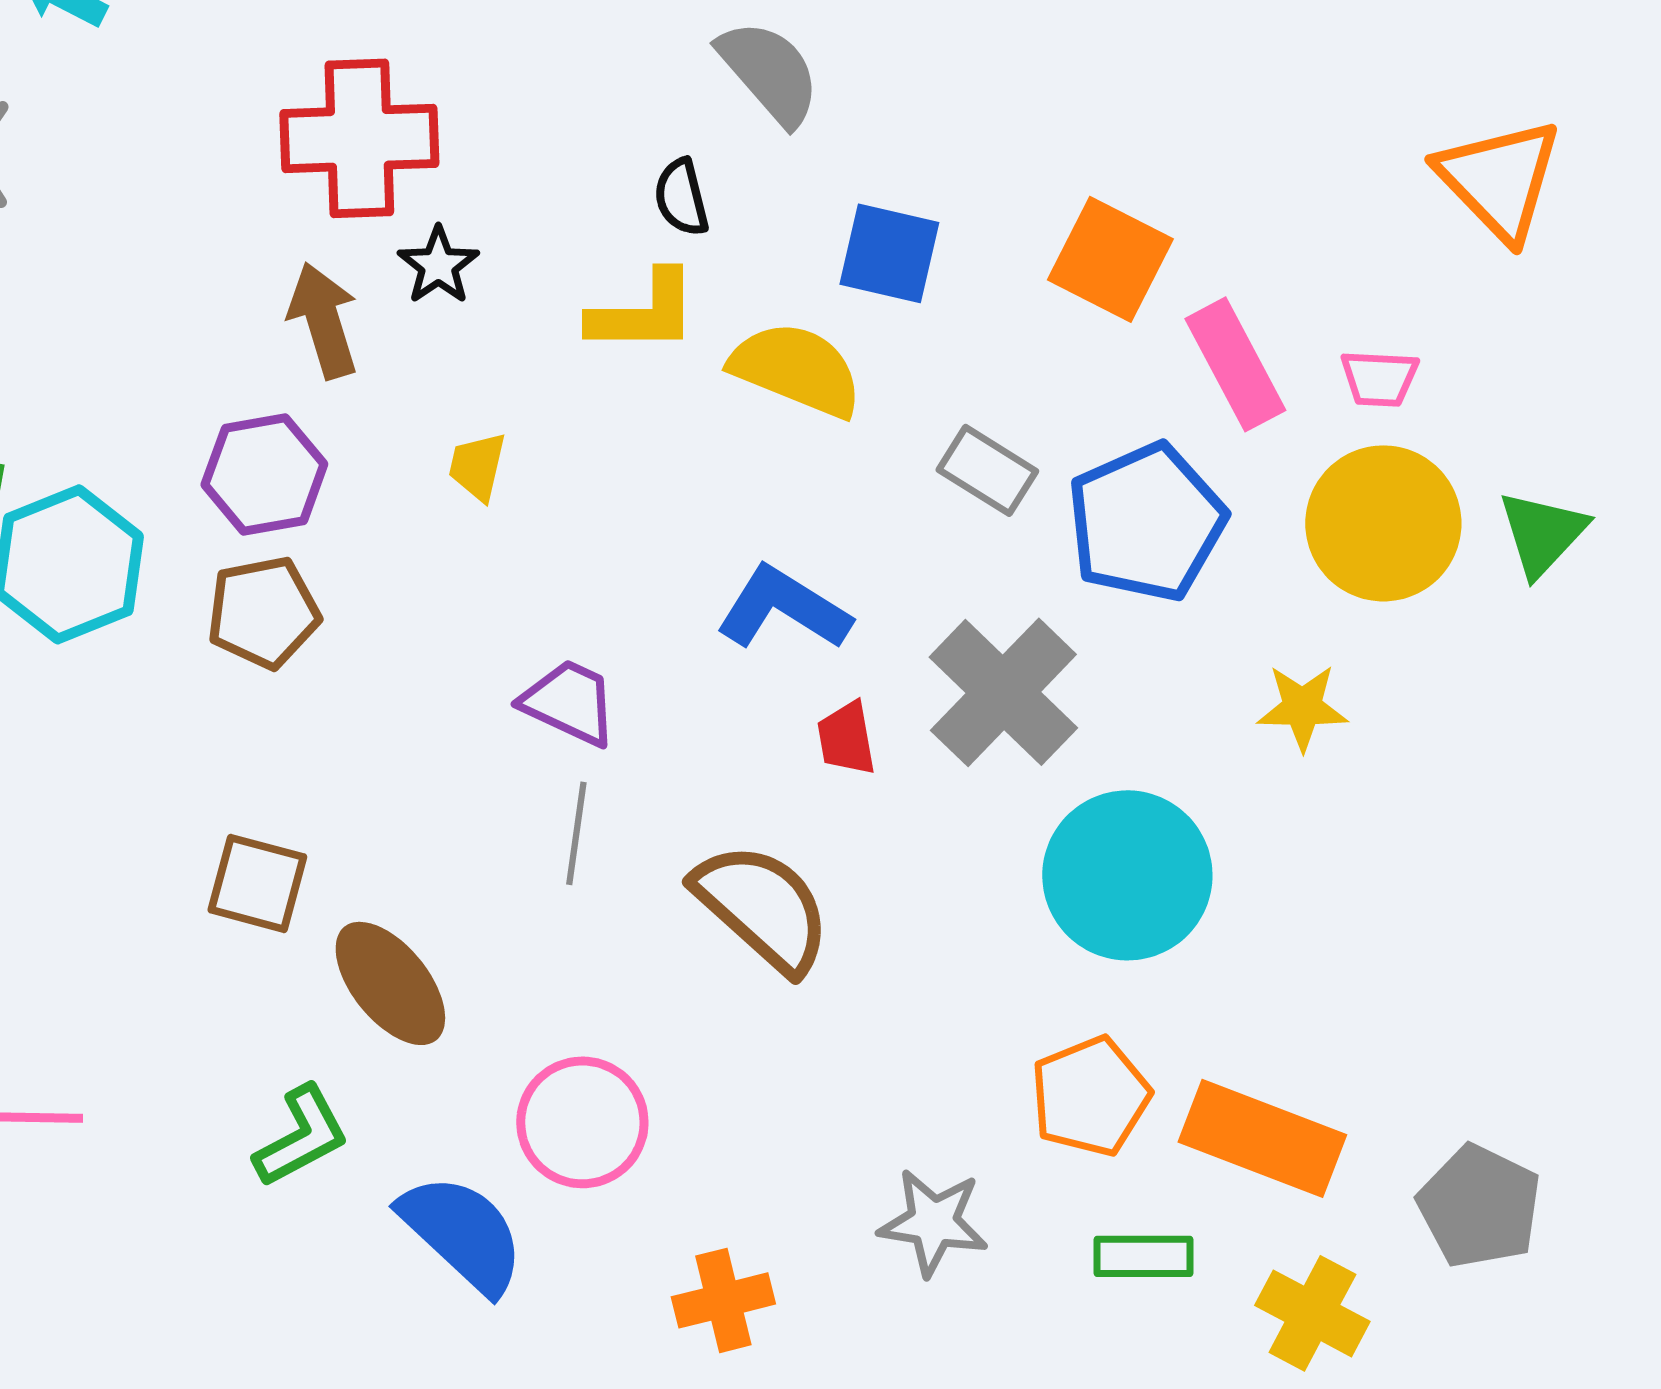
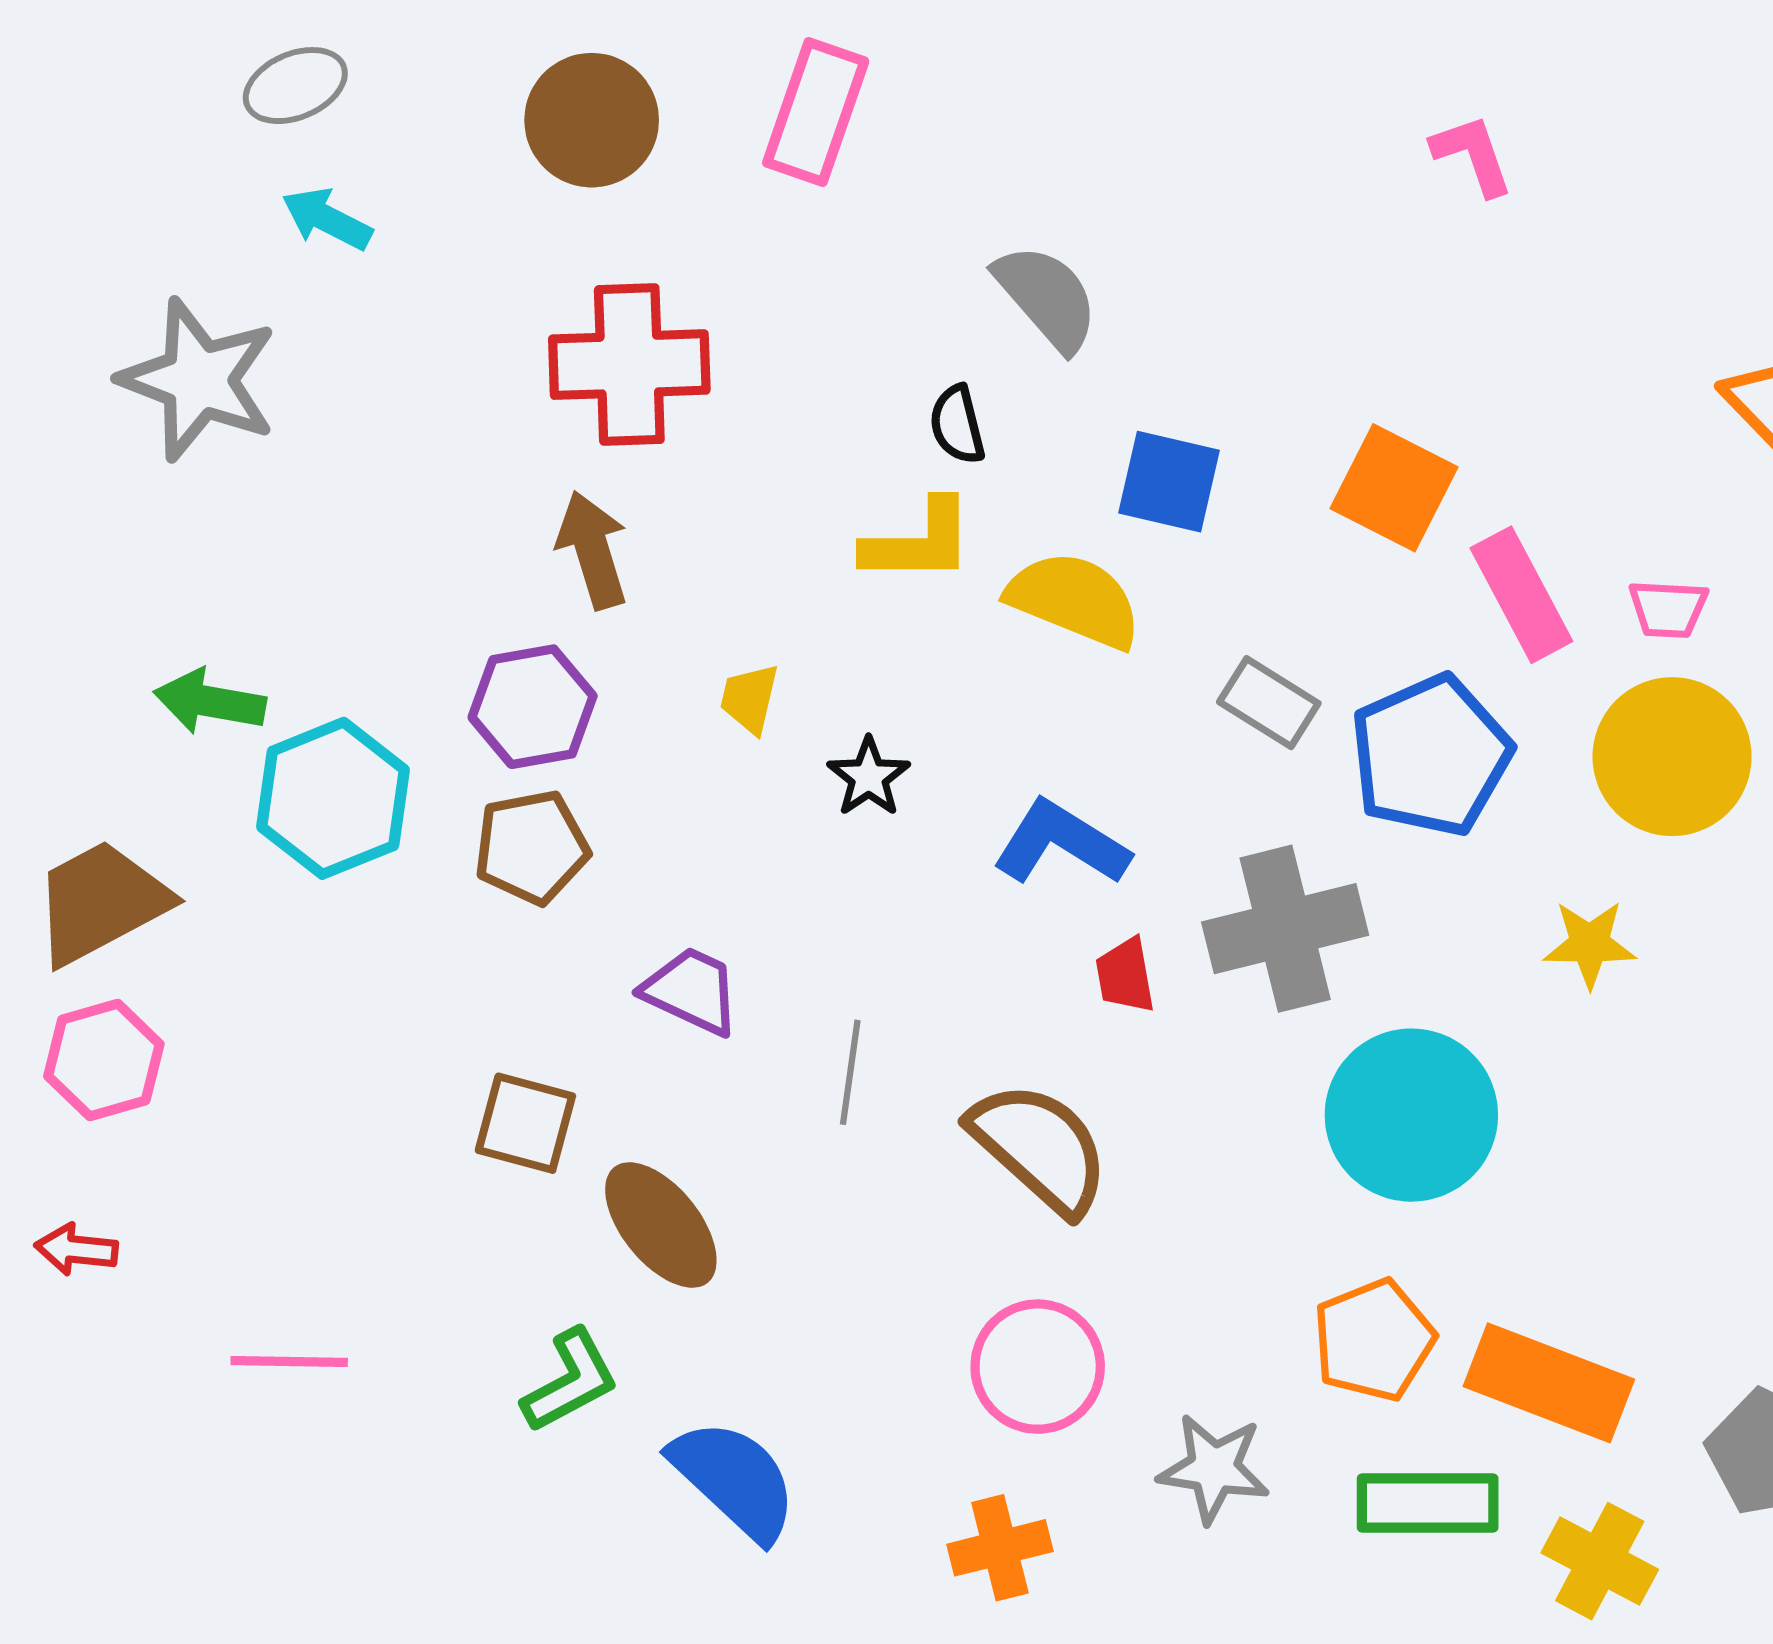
black star: (438, 265) -> (869, 777), moved
gray cross: (1003, 692) -> (1285, 929), turned 32
purple trapezoid: (569, 702) -> (691, 991), moved
pink circle: (582, 1122) -> (1038, 1367), moved
green rectangle: (1143, 1256) -> (1428, 1503), size x1.4

